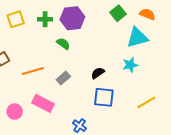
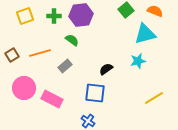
orange line: (33, 71) -> (40, 53), moved
gray rectangle: (63, 78) -> (65, 66), moved
blue square: (104, 97) -> (95, 93), moved
pink circle: (15, 112) -> (24, 88), moved, size x1.5

